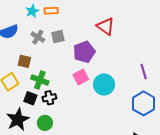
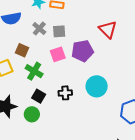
pink square: (81, 77) -> (58, 54), moved
black square: (30, 98) -> (39, 96), moved
black cross: (49, 98) -> (65, 93), moved

